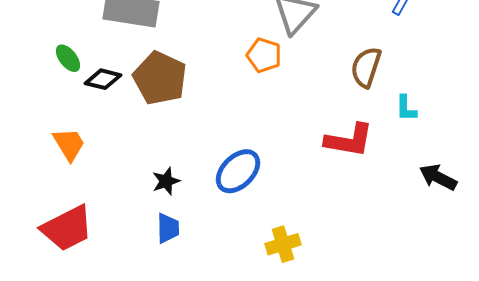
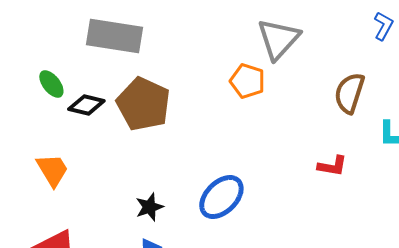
red L-shape: (349, 140) -> (332, 166), size x0.6

